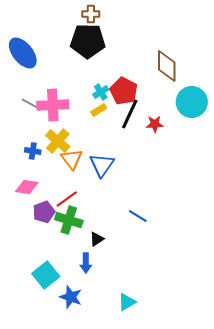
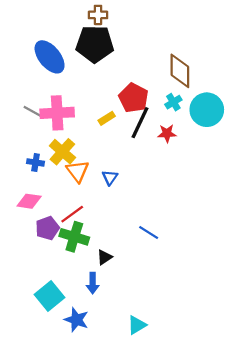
blue ellipse: (23, 53) -> (50, 57), moved
cyan cross: (101, 92) -> (173, 102), moved
blue triangle: (102, 165) -> (110, 178), size x0.6

